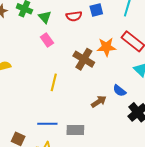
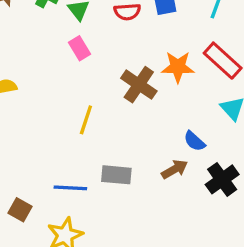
brown arrow: (99, 102) -> (175, 169), moved
gray rectangle: (75, 130) -> (116, 175), moved

